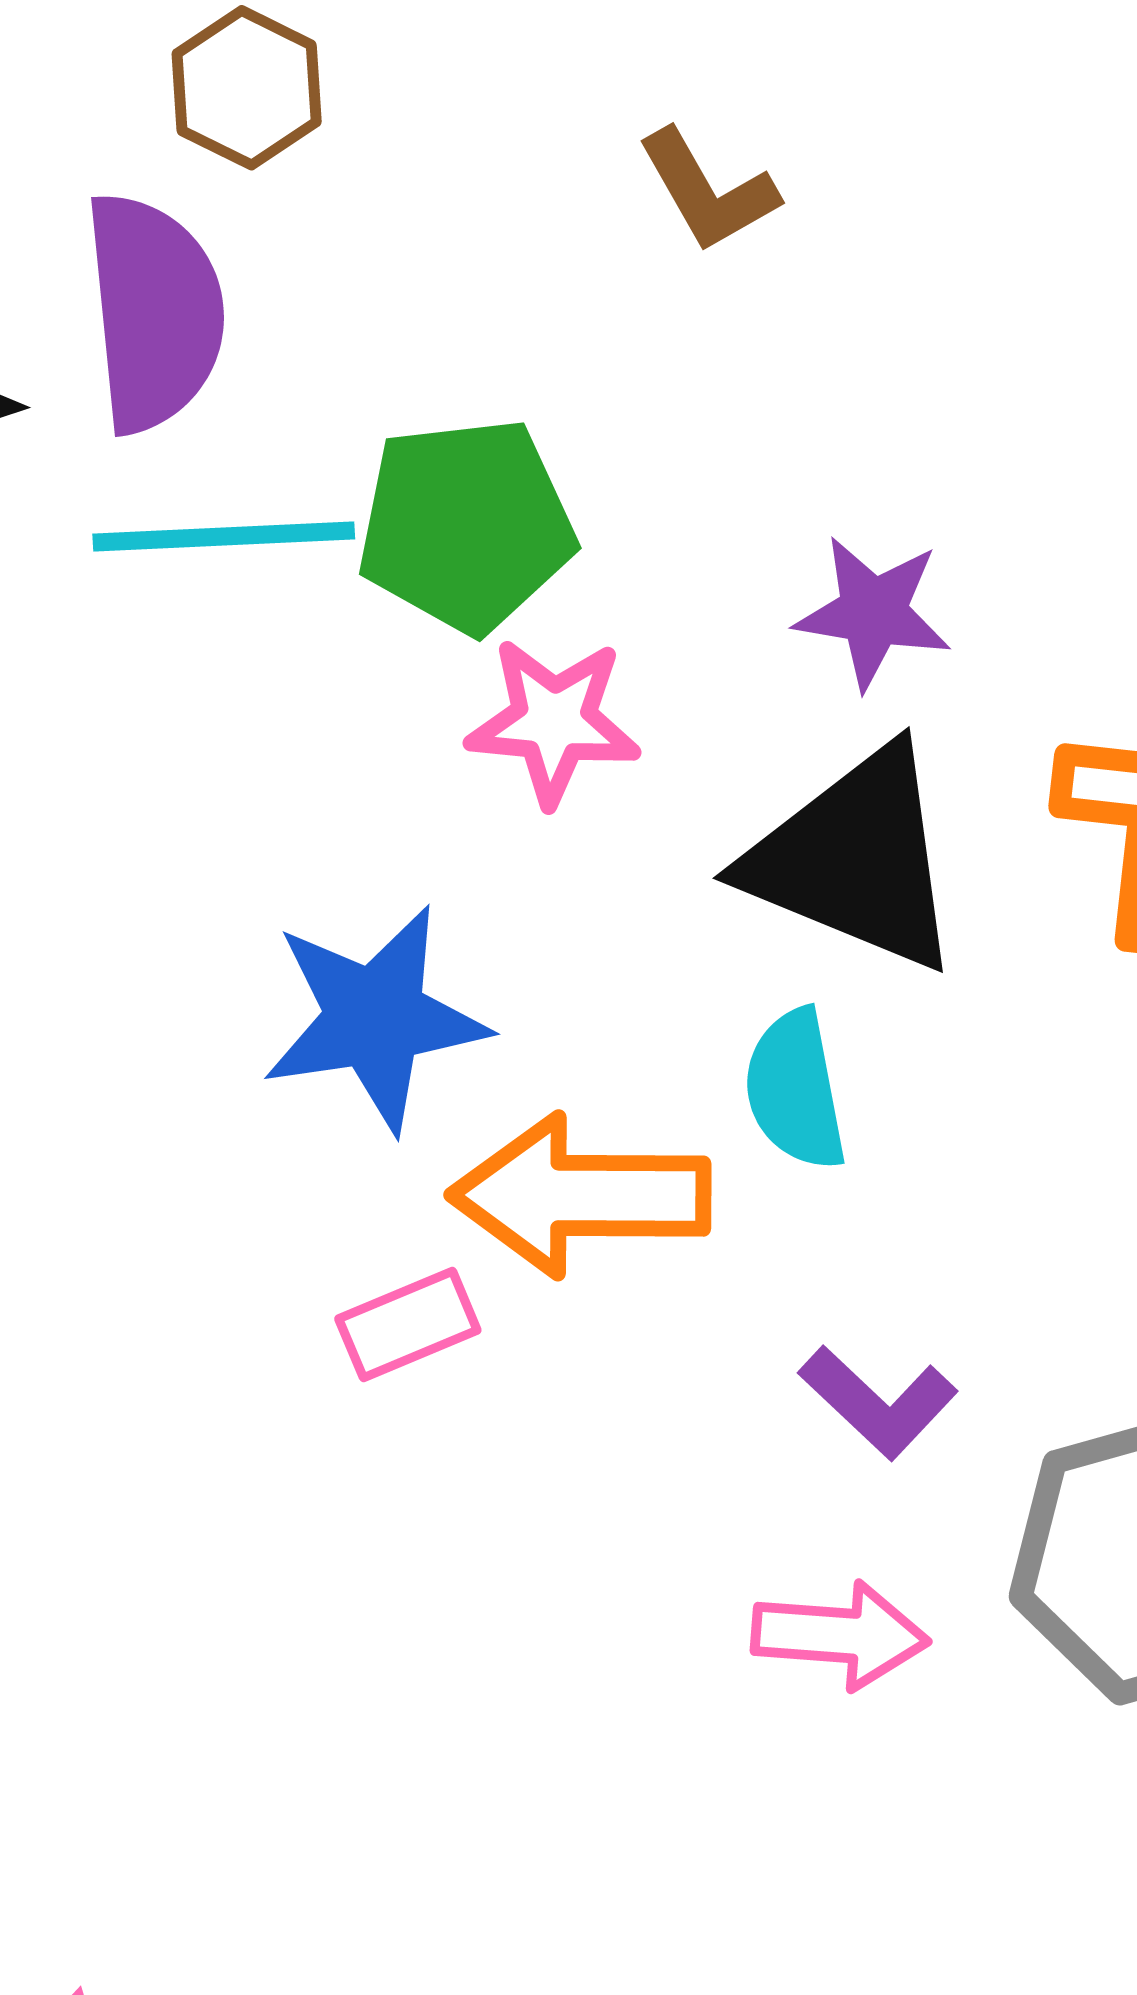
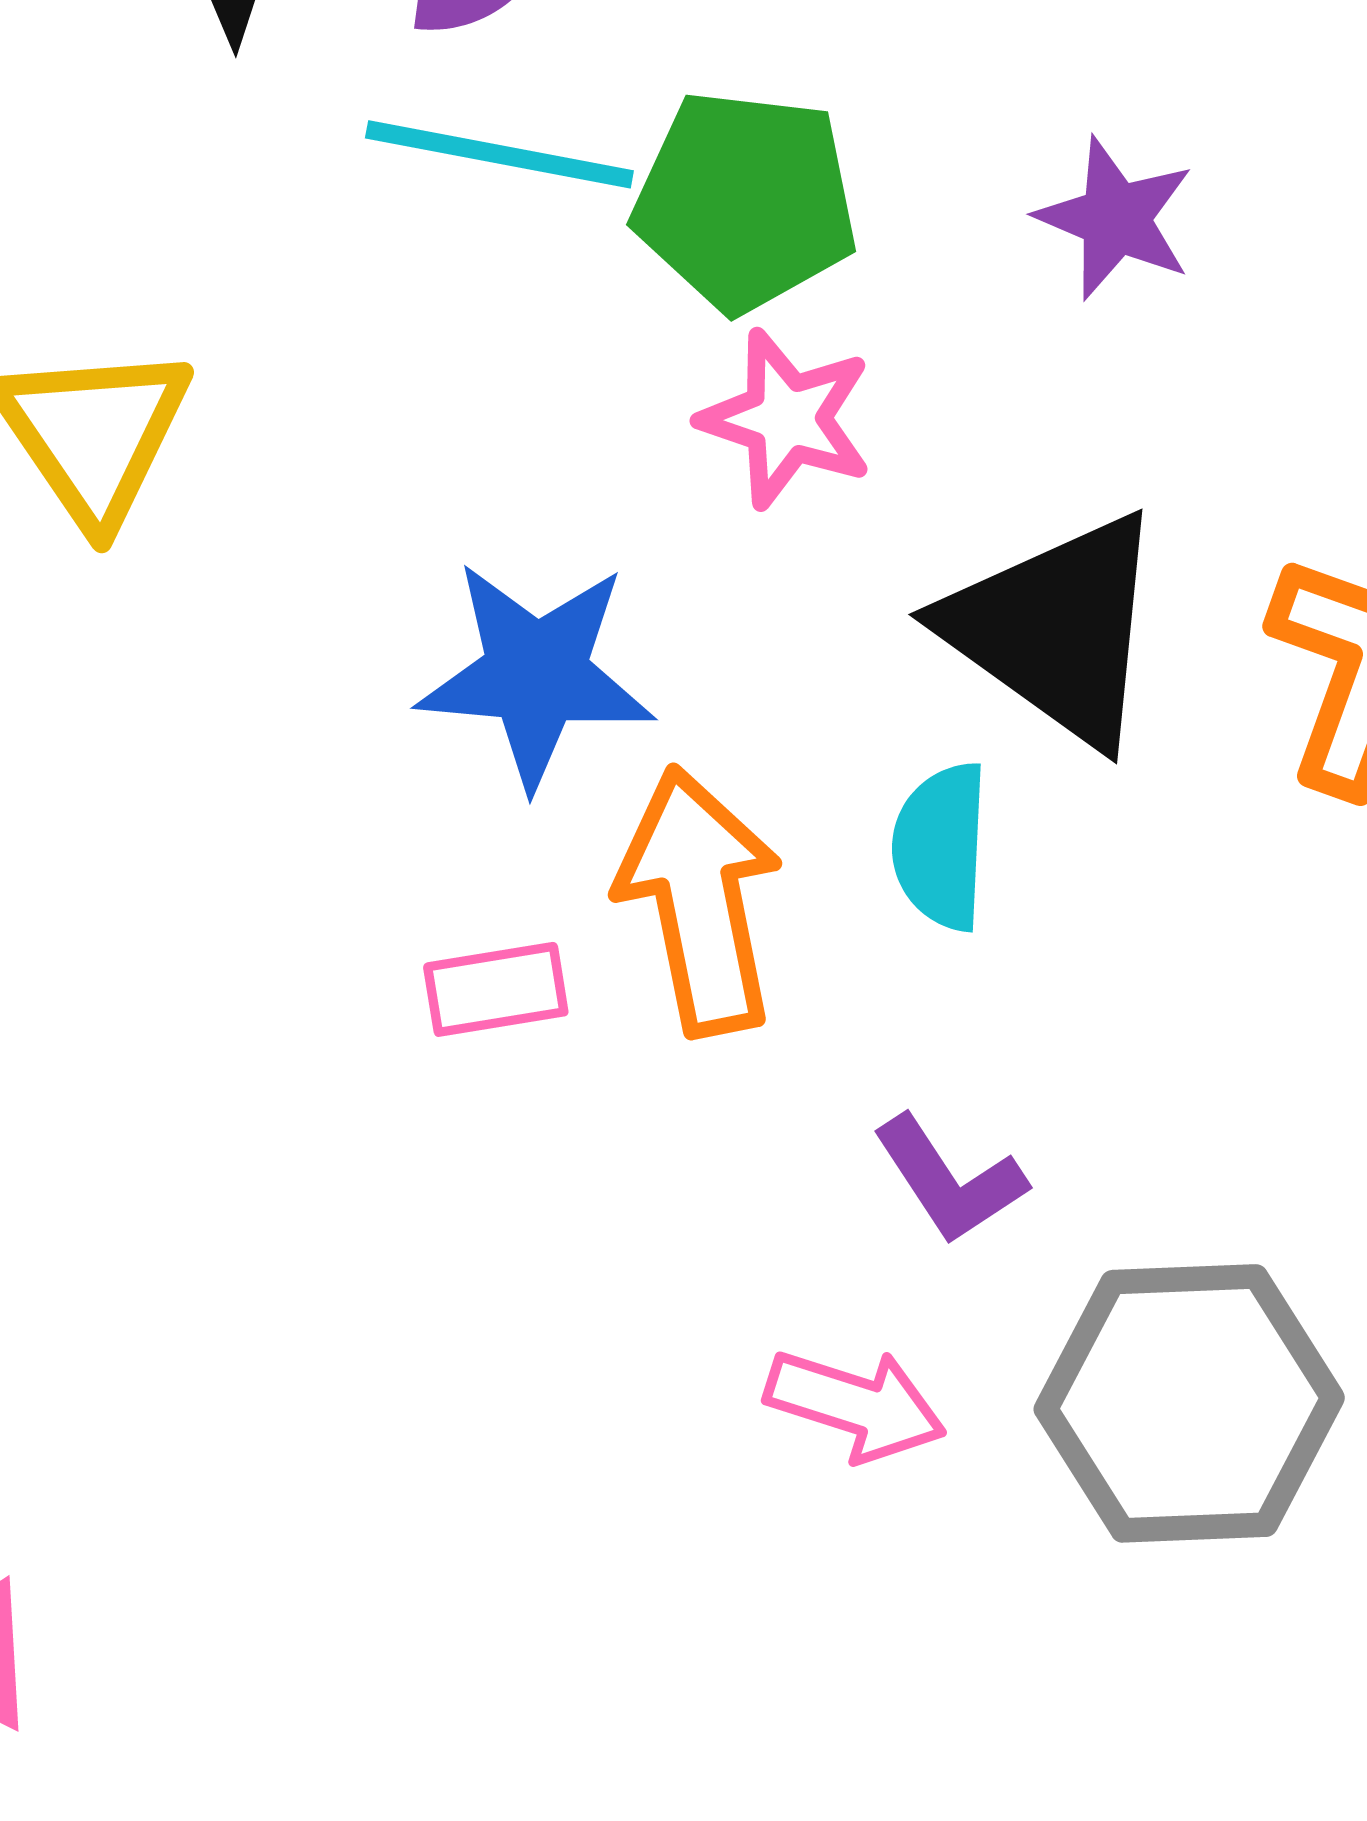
purple star: (873, 612) -> (1115, 218), moved
orange arrow: (580, 1195) -> (700, 901), turned 65

